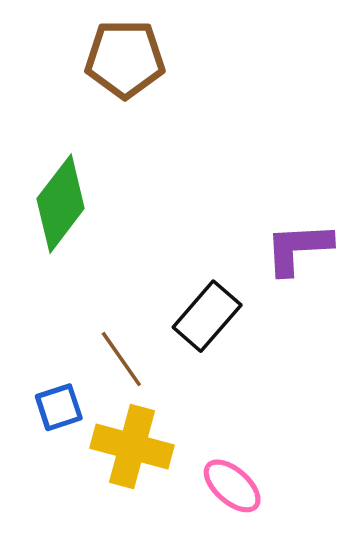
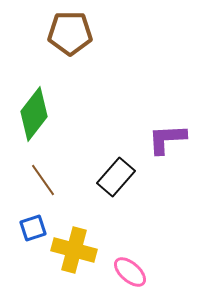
brown line: (121, 359) -> (43, 180), moved

